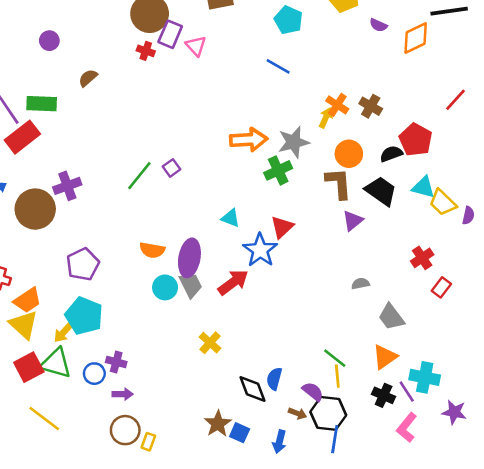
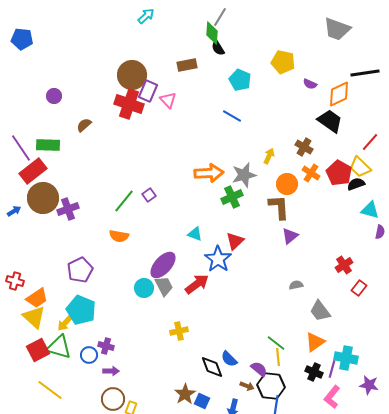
red cross: (146, 51) -> (129, 104), size x2.0
orange cross: (337, 105) -> (311, 173), moved
black semicircle: (391, 154) -> (356, 184), moved
cyan triangle: (423, 187) -> (370, 210), moved
black trapezoid: (381, 191) -> (330, 121), moved
yellow trapezoid: (443, 203) -> (360, 167), moved
brown circle: (35, 209) -> (43, 198), moved
orange semicircle: (152, 250) -> (119, 236), moved
purple ellipse: (189, 258) -> (163, 265), turned 32
yellow cross: (210, 343) -> (179, 331), turned 36
blue semicircle: (274, 379) -> (229, 359), turned -60
purple line: (407, 392) -> (332, 369), turned 48

